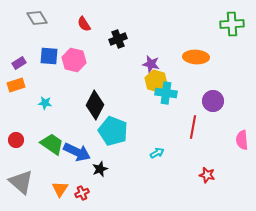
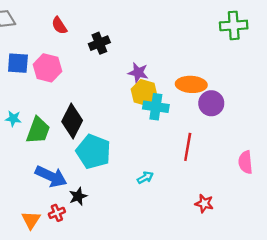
orange ellipse: (196, 57) -> (191, 84), moved
purple circle: (213, 101) -> (211, 103), moved
green trapezoid: (52, 144) -> (38, 130), moved, turned 75
red cross: (82, 193) -> (57, 213), moved

